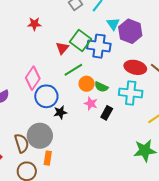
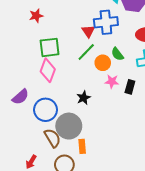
green square: (80, 40) -> (50, 47), moved, turned -30
red triangle: (62, 48) -> (88, 31), moved
green semicircle: (101, 87) -> (117, 54), moved, turned 40
blue circle: (46, 96) -> (45, 110), moved

